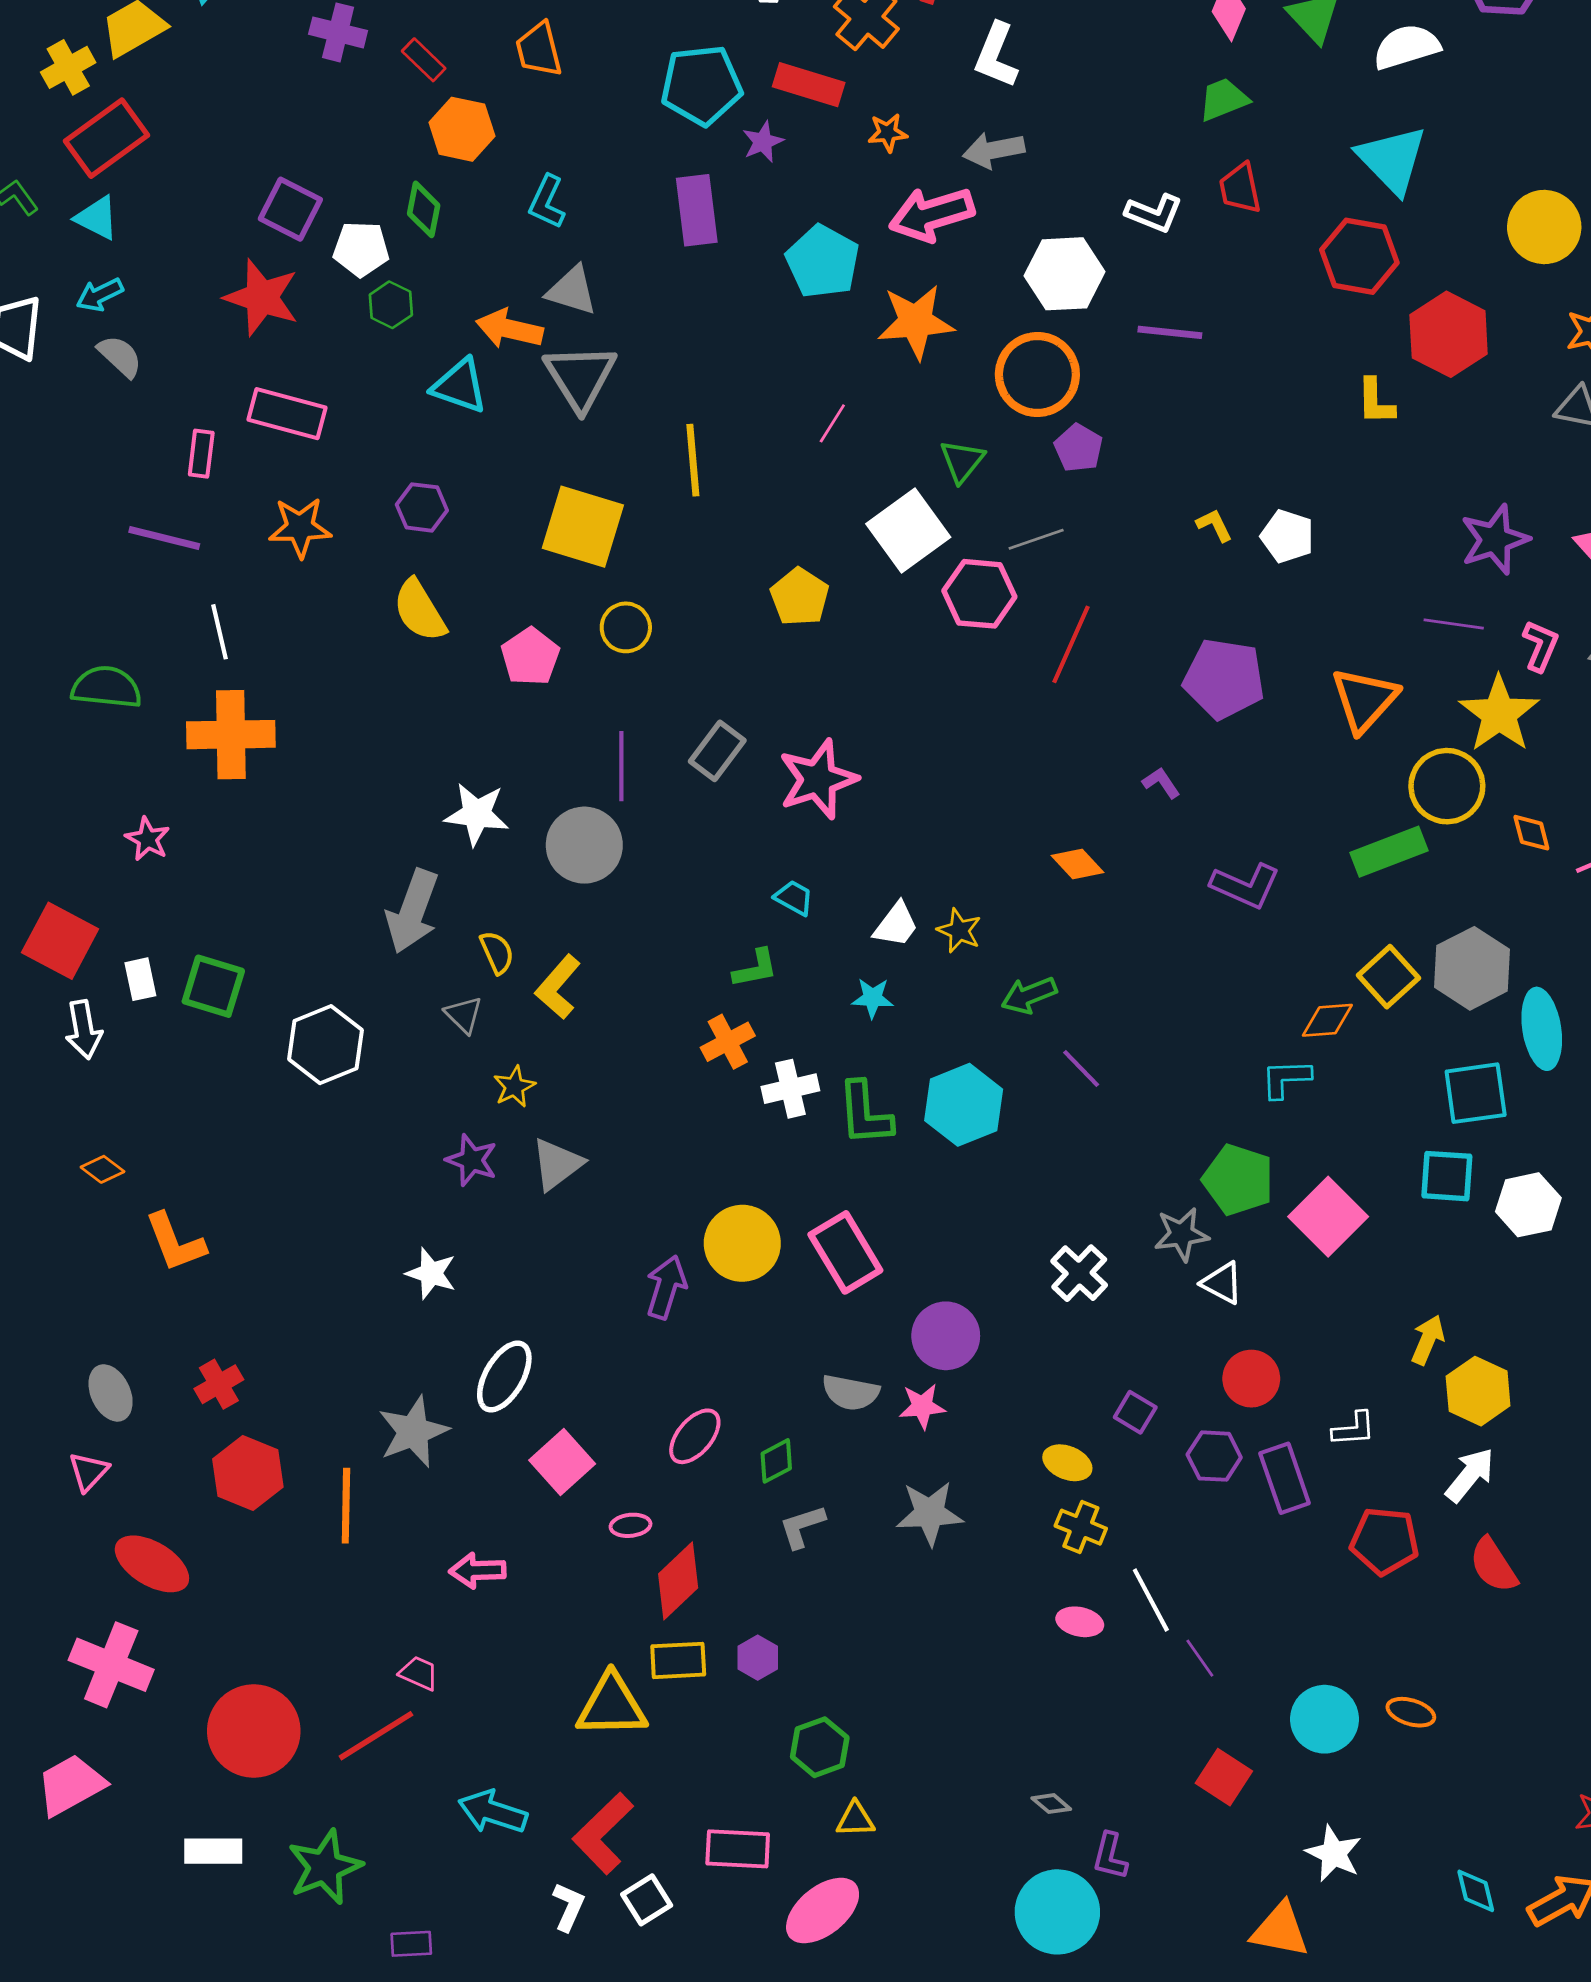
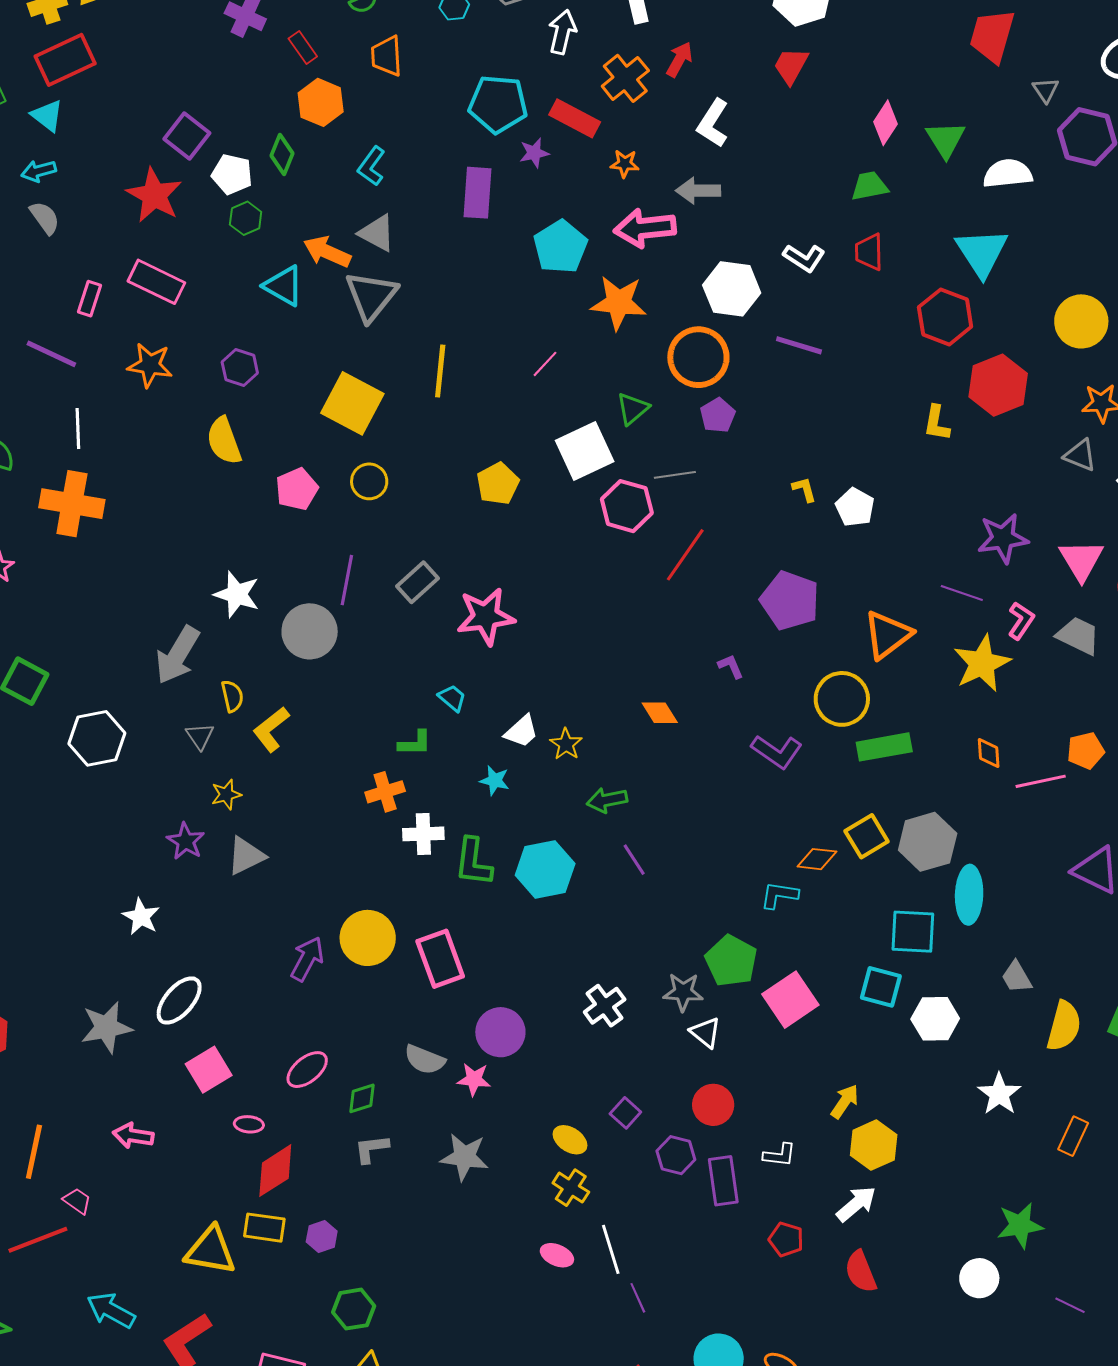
yellow circle: (1447, 786) -> (842, 699), moved
orange line: (346, 1506) -> (34, 1152), moved
red pentagon: (1385, 1541) -> (786, 1239), size x0.7

